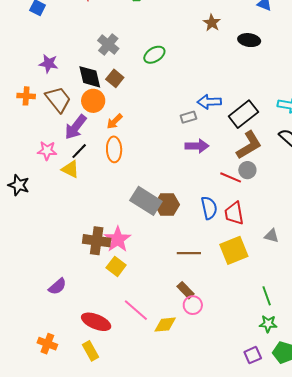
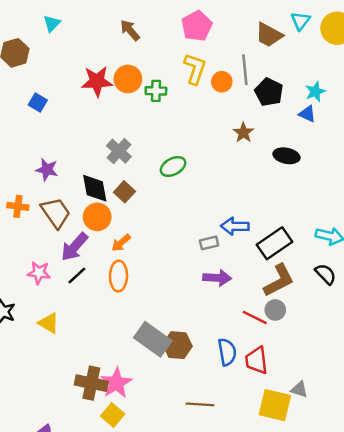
yellow triangle: (70, 169) -> (49, 323), moved
yellow square: (234, 250) -> (275, 405), moved, turned 32

